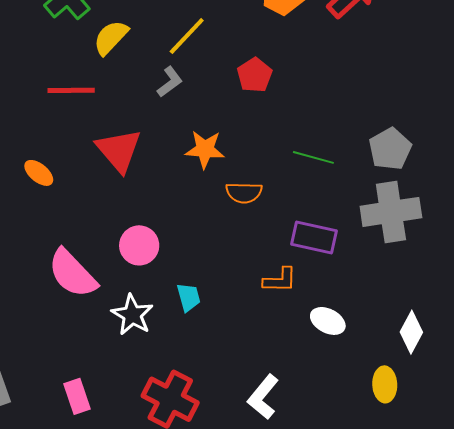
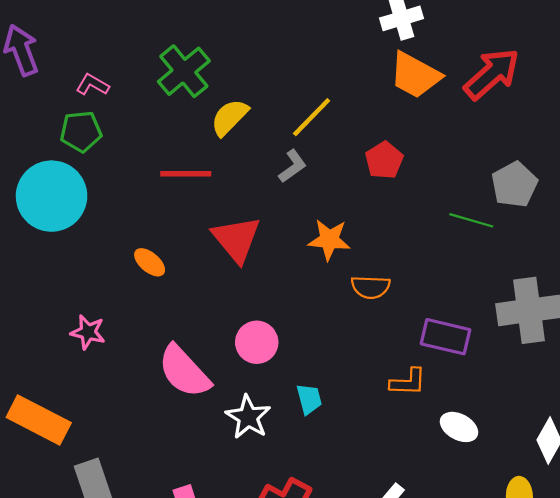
gray pentagon: (390, 149) -> (514, 185), moved
green line: (313, 157) -> (471, 220), moved

